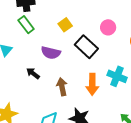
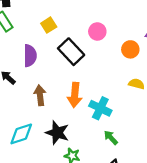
purple semicircle: (51, 53) -> (30, 56), turned -108
cyan cross: (117, 76) -> (100, 108), moved

